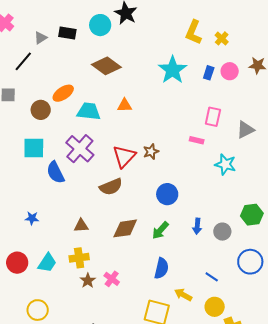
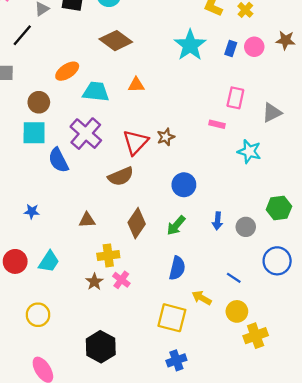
brown circle: (41, 110) -> (39, 102), moved
brown diamond: (125, 228) -> (137, 223), turned -48
yellow cross: (79, 258) -> (108, 255), moved

